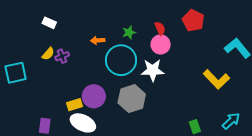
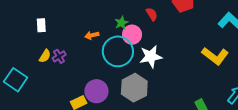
white rectangle: (49, 23) -> (41, 25), turned 72
pink circle: (161, 44) -> (132, 35), moved
cyan square: (16, 73) -> (16, 80), turned -35

